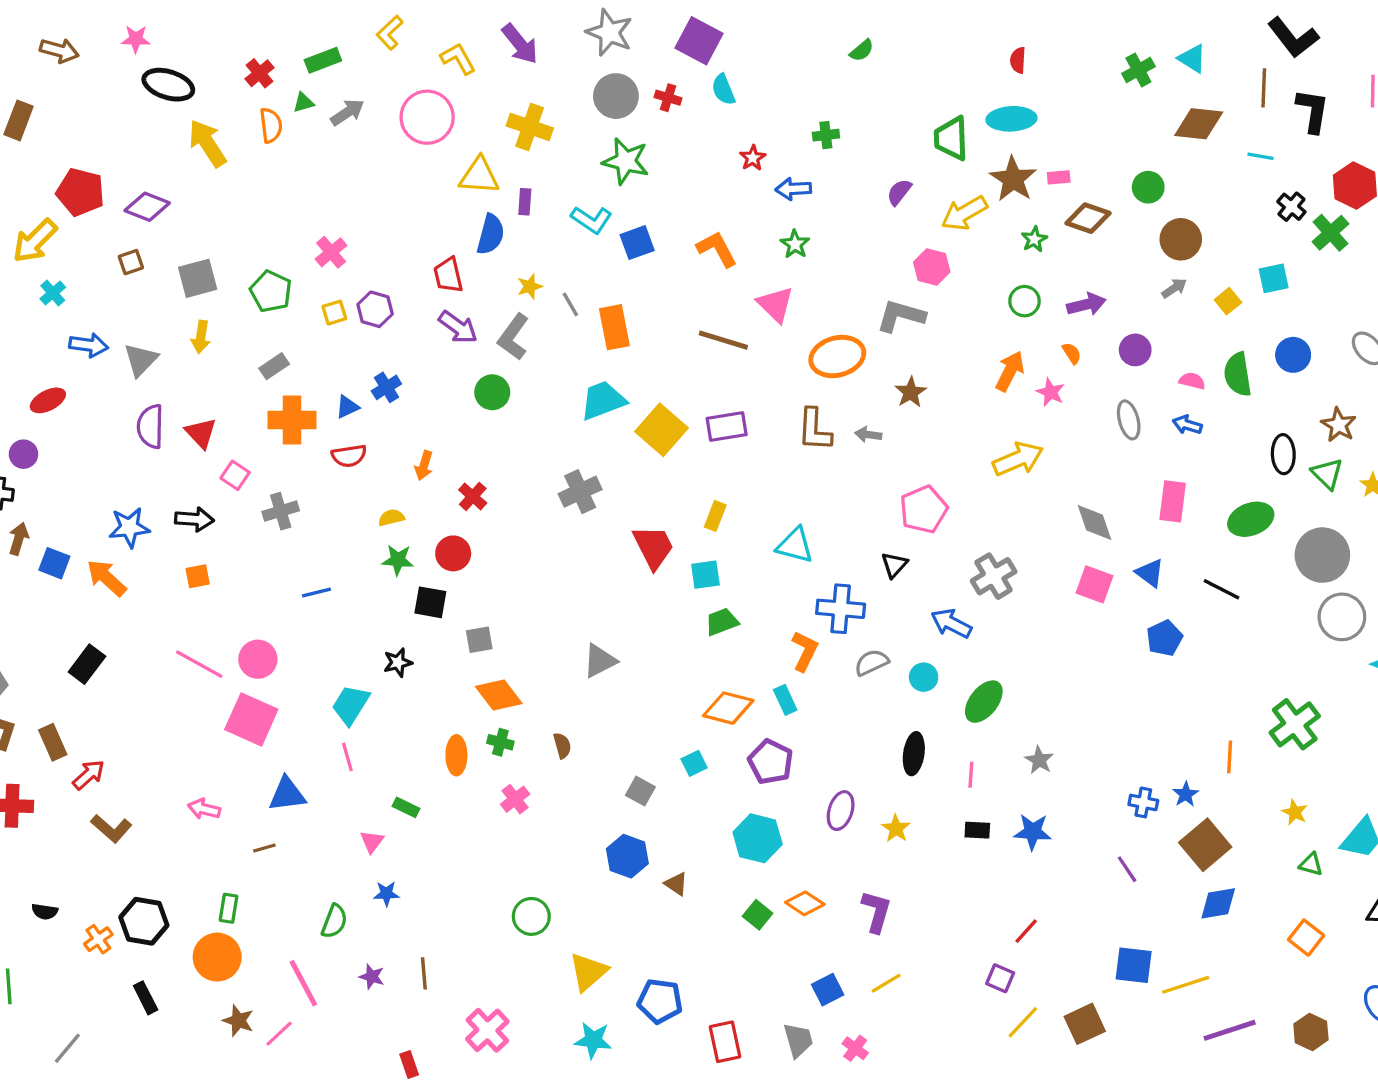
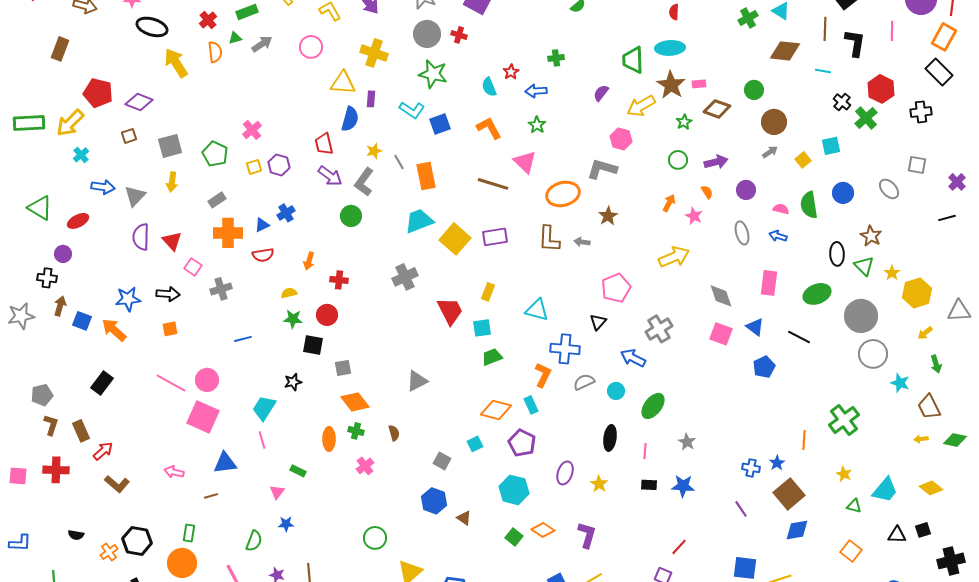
cyan semicircle: (723, 90) -> (489, 87), moved
pink circle: (427, 117) -> (311, 47), size x0.7
orange arrow: (1010, 371) -> (669, 203), size x0.7
red cross: (473, 496) -> (339, 280), turned -36

